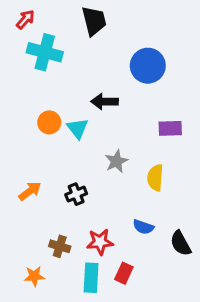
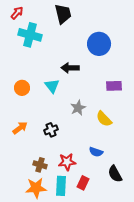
orange circle: (49, 122) -> (22, 88), moved
yellow semicircle: (155, 178) -> (104, 119), turned -48
black semicircle: (181, 243) -> (115, 174), moved
orange star: (34, 276) -> (36, 188), moved, size x1.5

